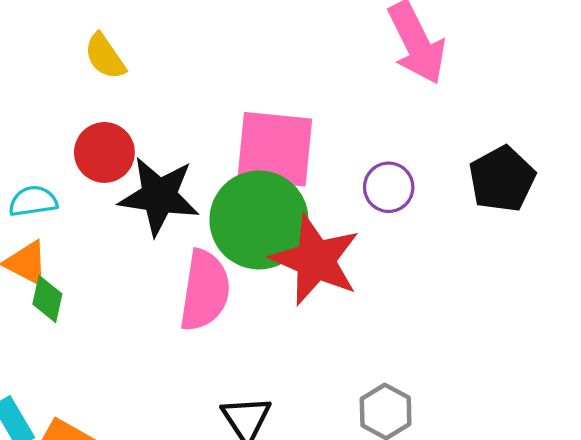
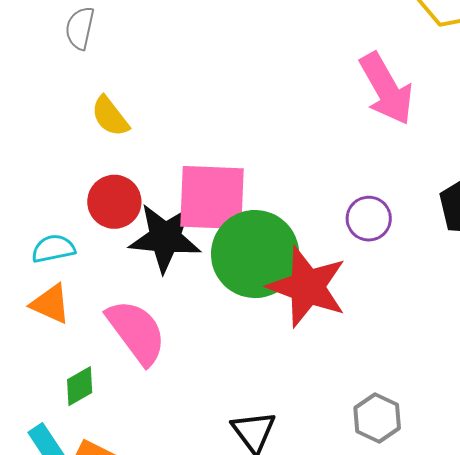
pink square: (275, 149) -> (212, 197), moved
pink semicircle: (205, 290) -> (136, 332), moved, turned -42
green diamond: (47, 299) -> (80, 386), moved, turned 51

